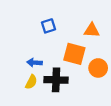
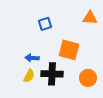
orange triangle: (92, 30) -> (90, 18), moved
orange circle: (98, 68) -> (88, 78), moved

